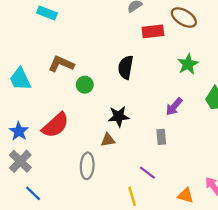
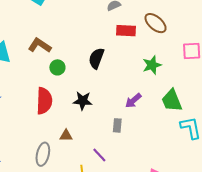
red semicircle: (55, 125) -> (44, 101), moved, turned -56
brown triangle: (108, 140) -> (66, 136), moved
gray ellipse: (87, 166) -> (43, 154), moved

